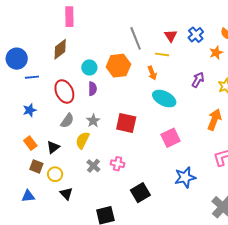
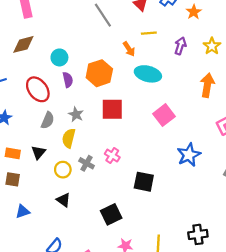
brown diamond: (60, 49) -> (23, 44), turned 35
yellow line: (162, 54) -> (149, 33), moved
orange hexagon: (118, 66) -> (99, 73), moved
orange rectangle: (30, 143) -> (13, 153), turned -32
pink cross: (118, 164) -> (112, 156), turned 32
brown square: (36, 166) -> (13, 179), moved
yellow circle: (55, 174) -> (63, 170), moved
black square: (140, 193) -> (144, 182), turned -36

